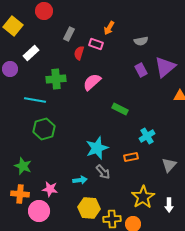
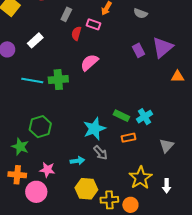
gray semicircle: (141, 41) -> (140, 13), moved, turned 32
white rectangle: (31, 53) -> (35, 40), moved
green cross: (56, 79) -> (58, 80), moved
green rectangle: (120, 109) -> (121, 116), moved
green hexagon: (44, 129) -> (40, 127), moved

